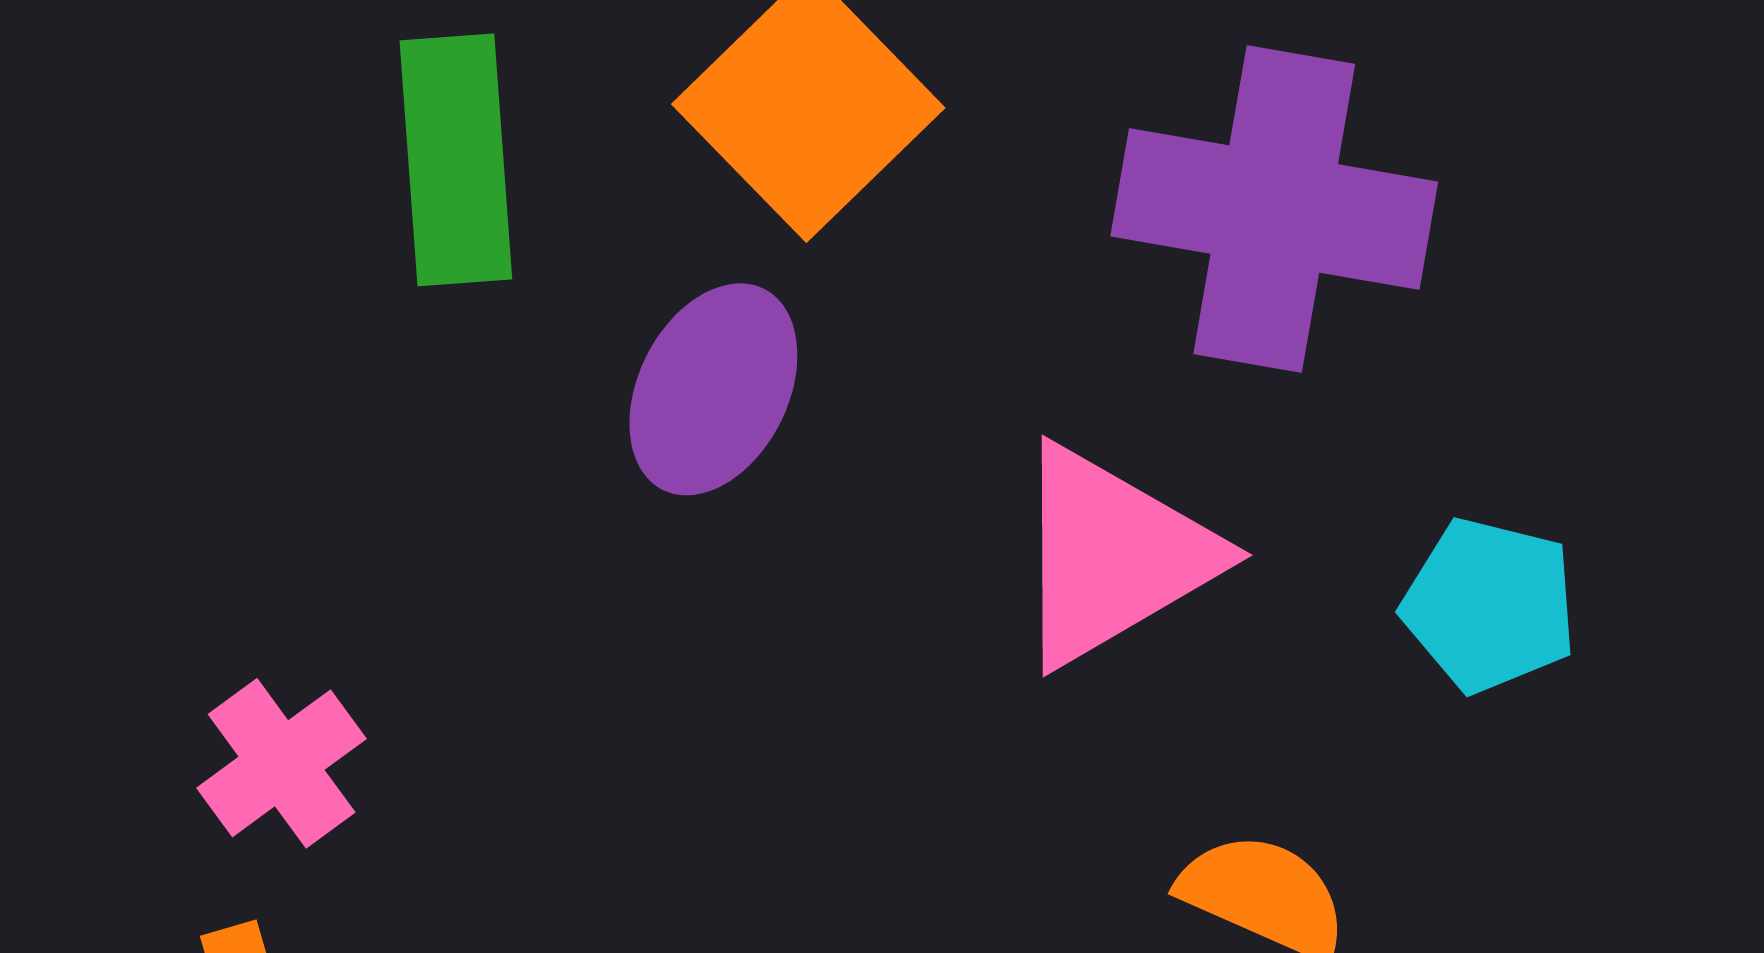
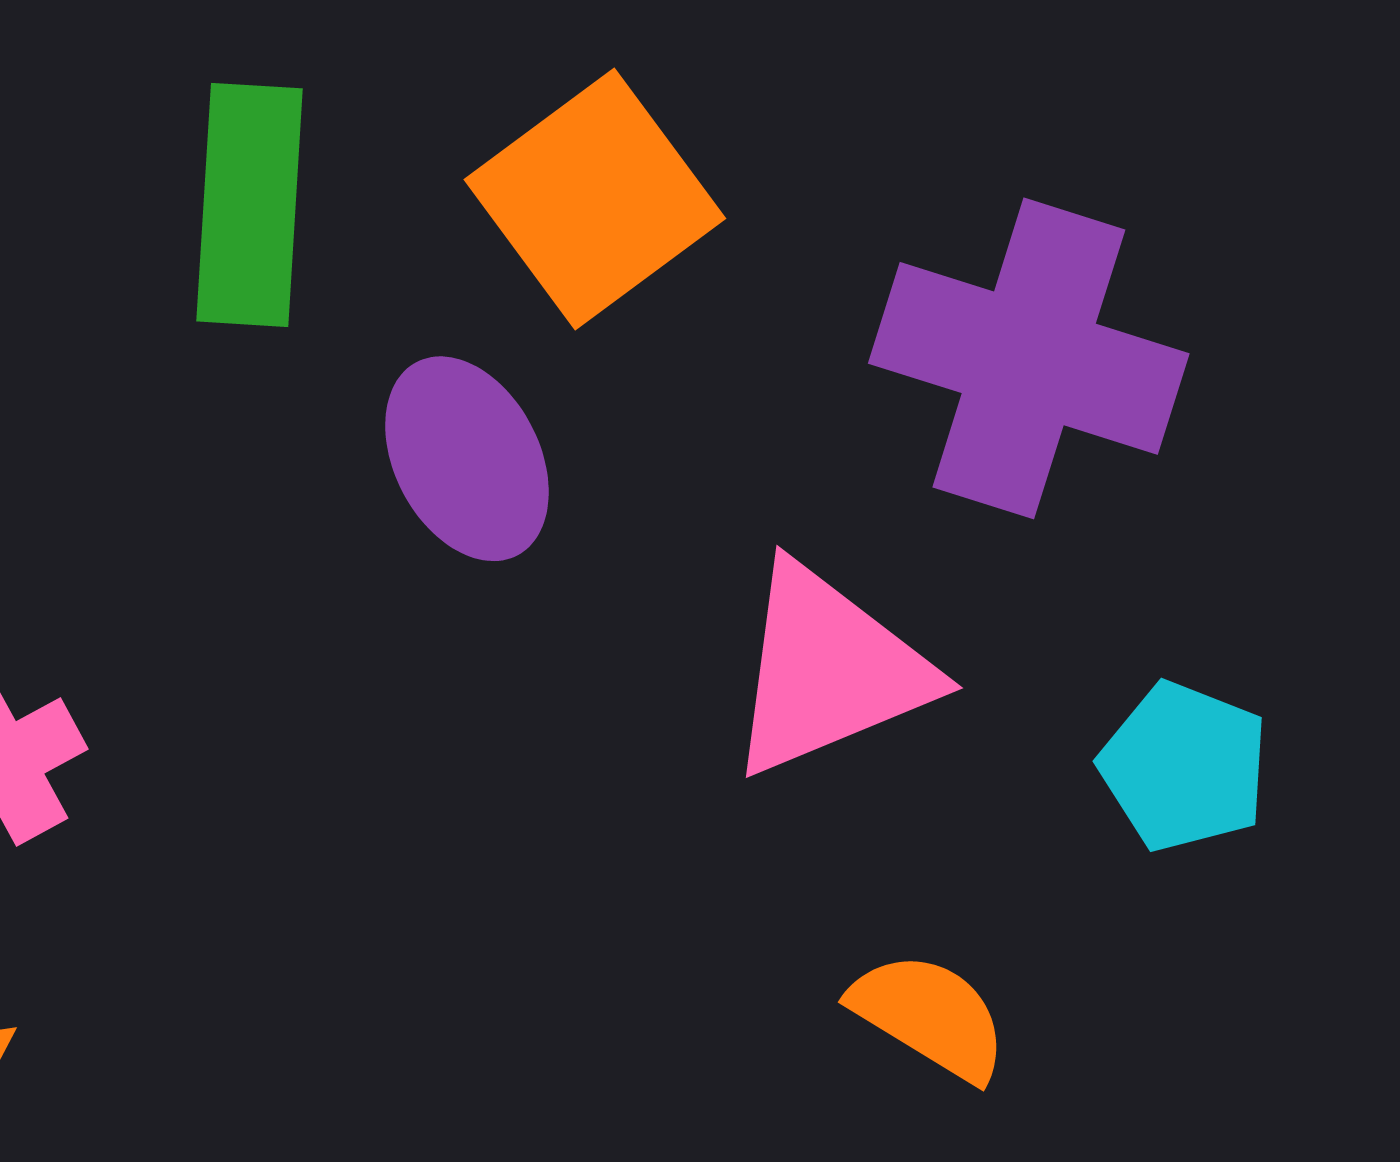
purple ellipse: (713, 389) -> (467, 459), turned -62

